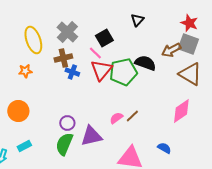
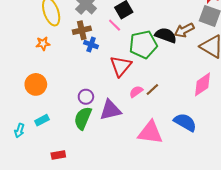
brown arrow: (171, 50) -> (184, 30), moved
red triangle: (101, 70) -> (121, 66), moved
blue semicircle: (164, 148) -> (185, 122), size x1.6

